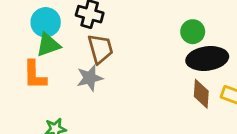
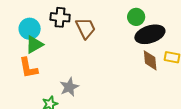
brown trapezoid: (100, 49) -> (86, 28), moved
gray star: (90, 78) -> (69, 87), moved

